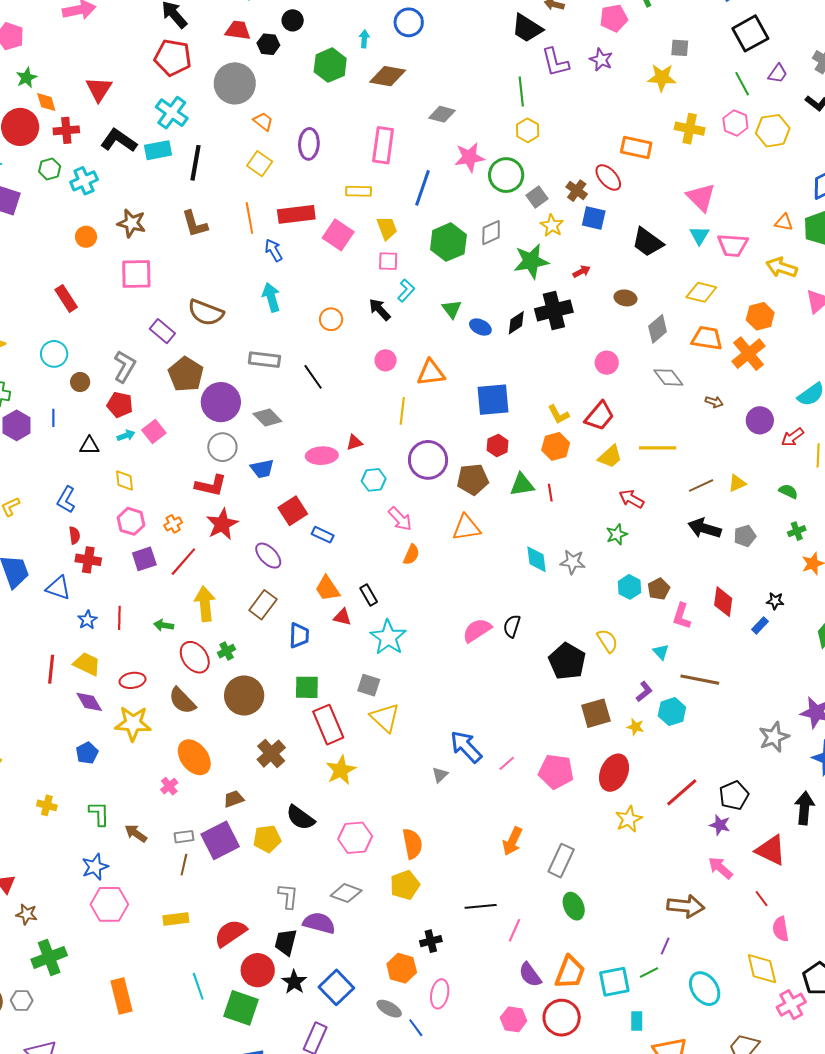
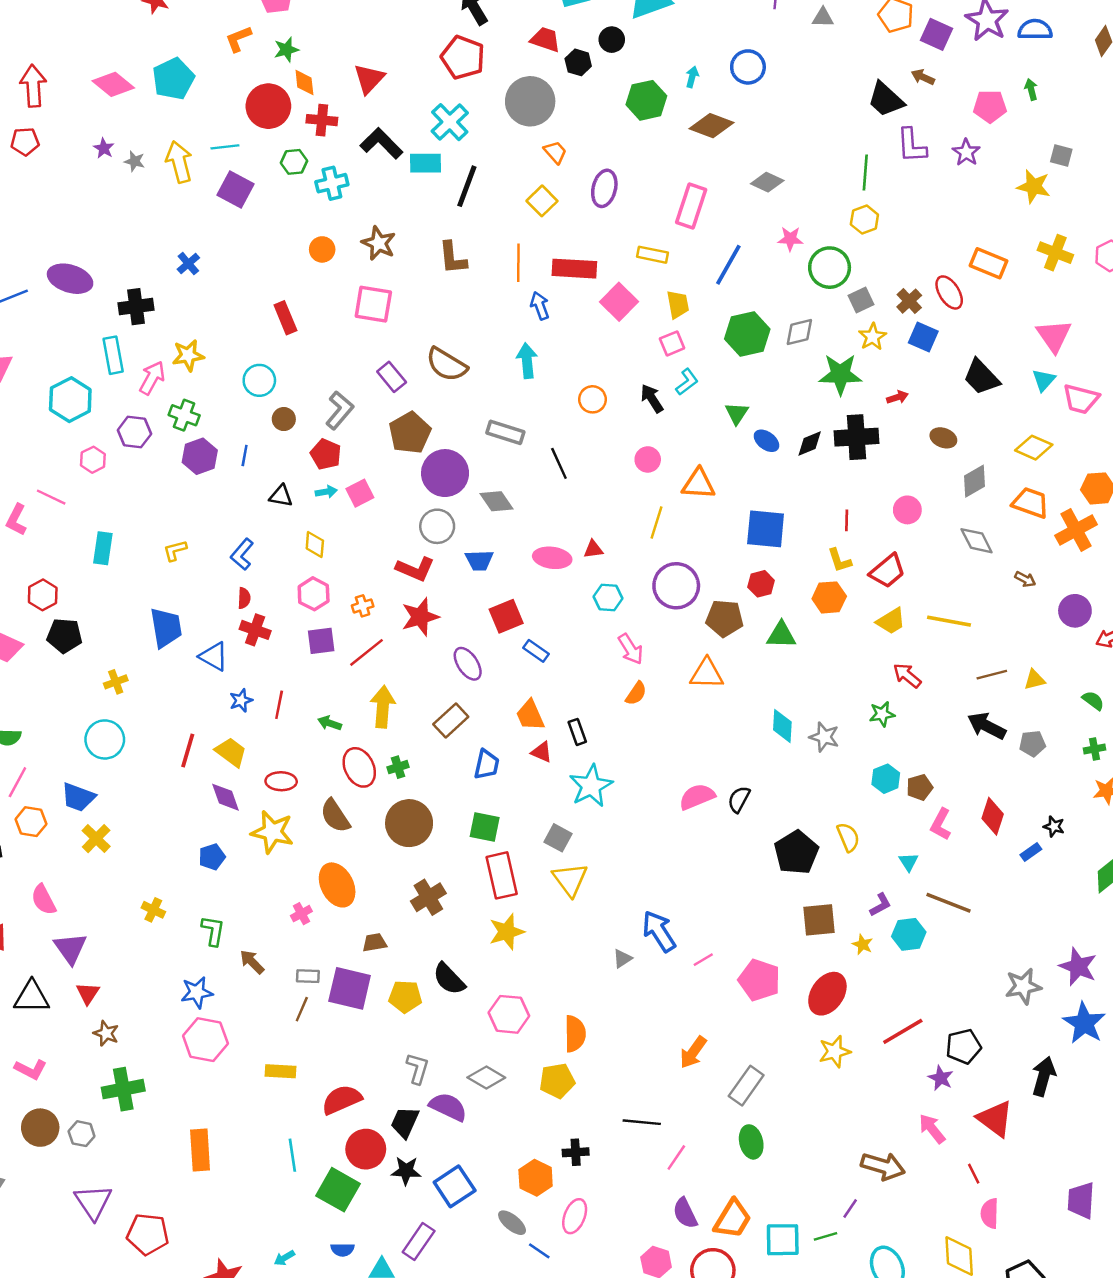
pink star: (469, 157) -> (790, 239), size x0.7
pink square: (388, 261) -> (672, 343), turned -35
red line: (550, 493) -> (847, 520), moved
purple square: (220, 840) -> (350, 988), turned 30
black star: (294, 982) -> (406, 1171), turned 30
blue line: (416, 1028) -> (539, 1251), turned -30

